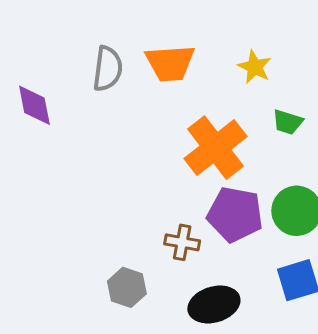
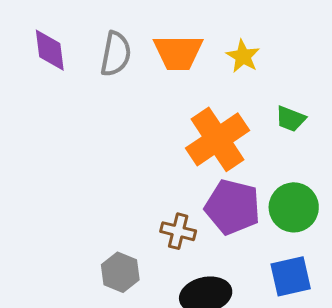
yellow star: (255, 67) -> (243, 56), moved
purple diamond: (34, 105) -> (50, 50), moved

